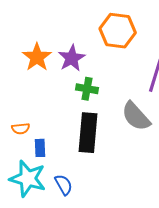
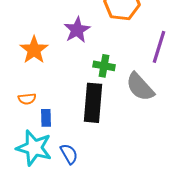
orange star: (37, 57) -> (34, 50), moved
green cross: (87, 89) -> (104, 66), moved

